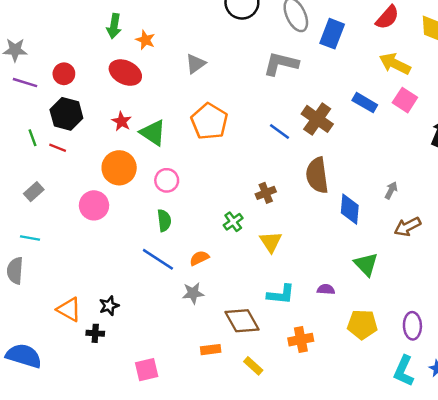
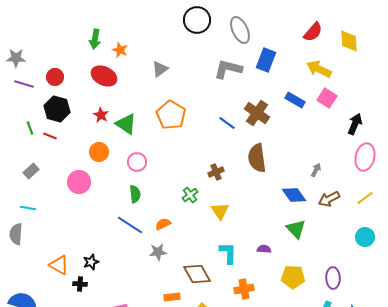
blue rectangle: (332, 34) -> (266, 60), moved
orange circle: (119, 168) -> (99, 152), size x0.7
blue diamond: (350, 209) -> (294, 195), moved, turned -40
cyan L-shape: (281, 294) -> (228, 253), turned -95

